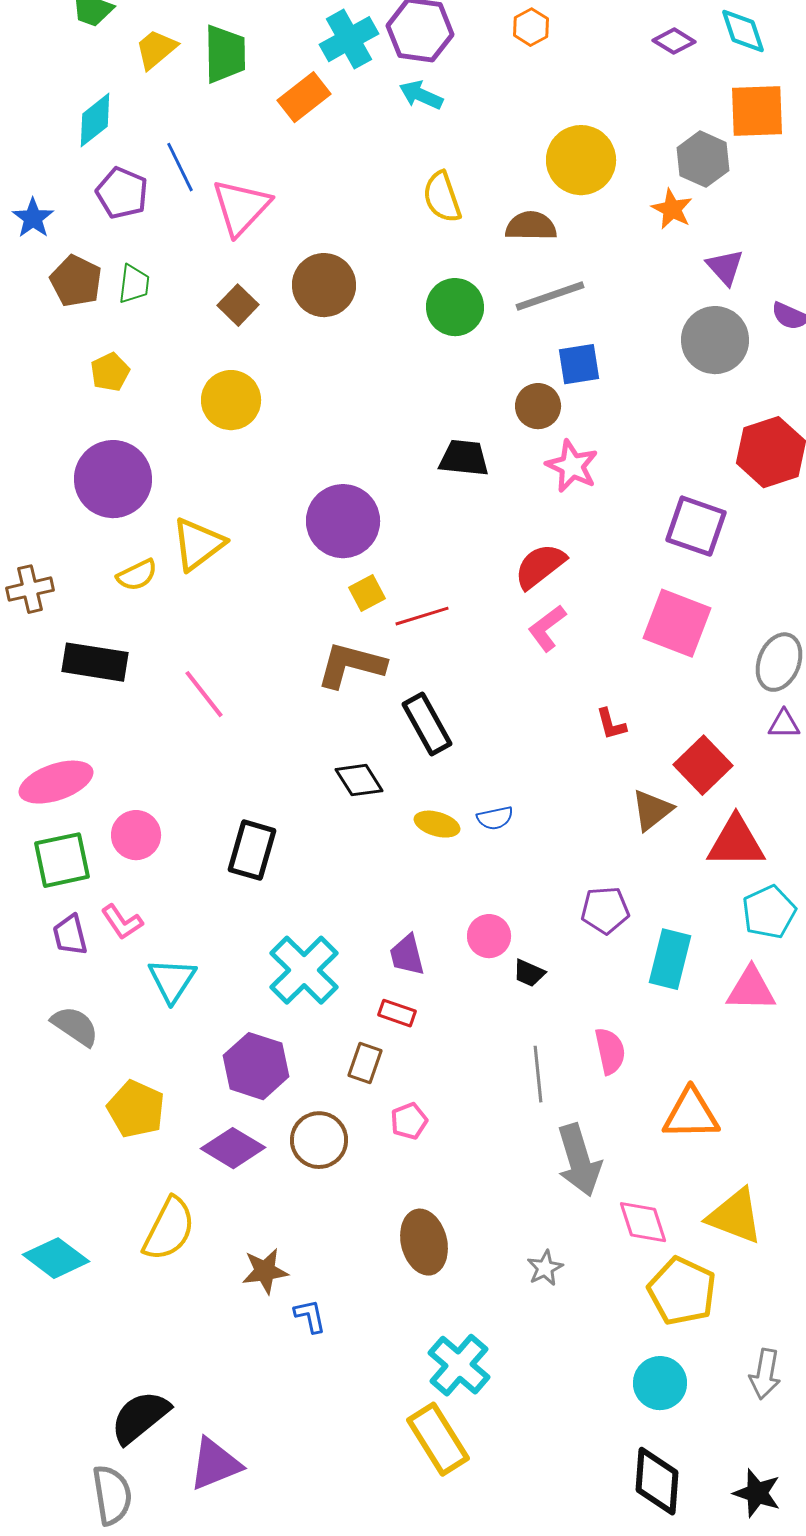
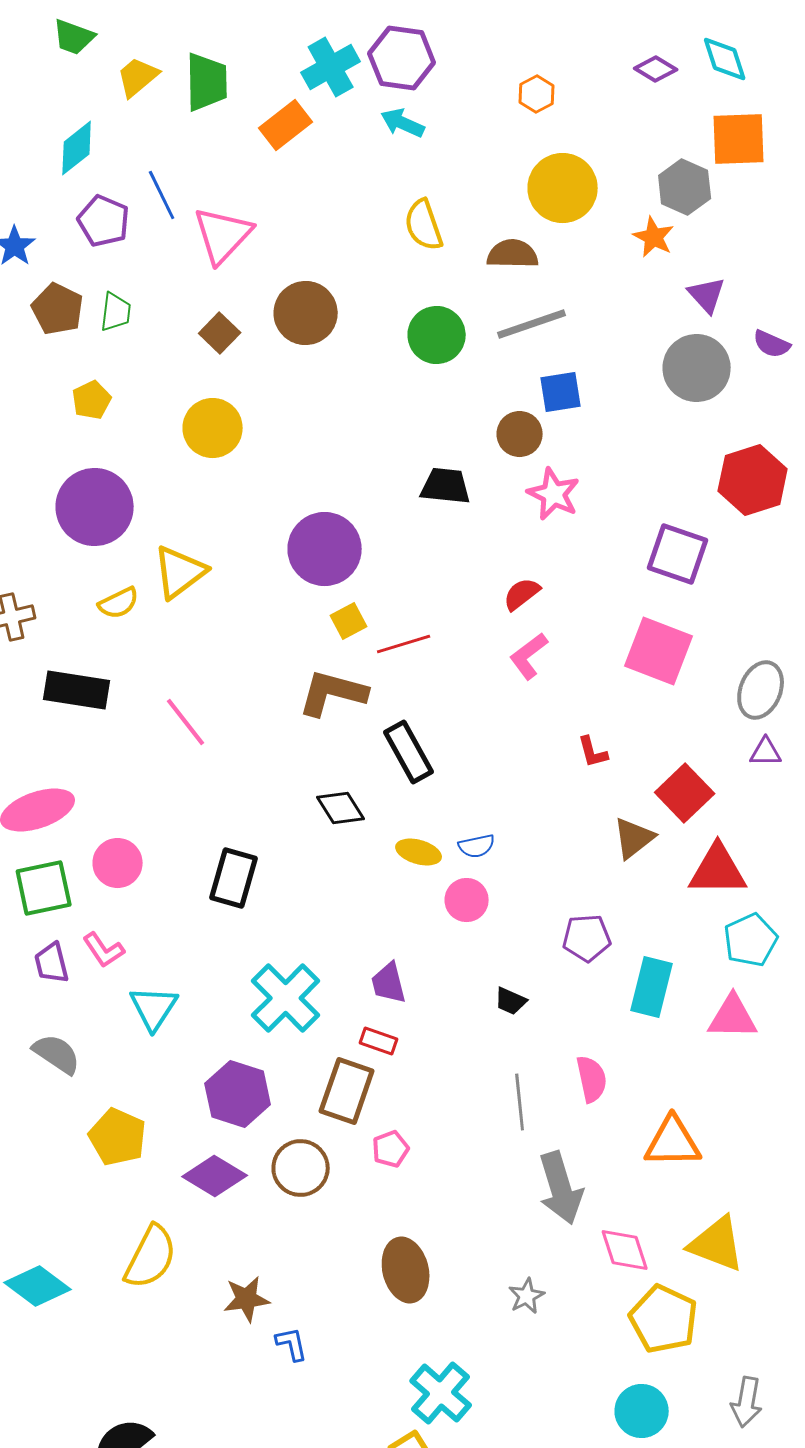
orange hexagon: (531, 27) -> (537, 94), moved
red semicircle: (540, 566) -> (522, 594), size x0.7
pink circle: (489, 936) -> (467, 900), moved
brown rectangle: (365, 1063) -> (347, 1091), size x1.6

